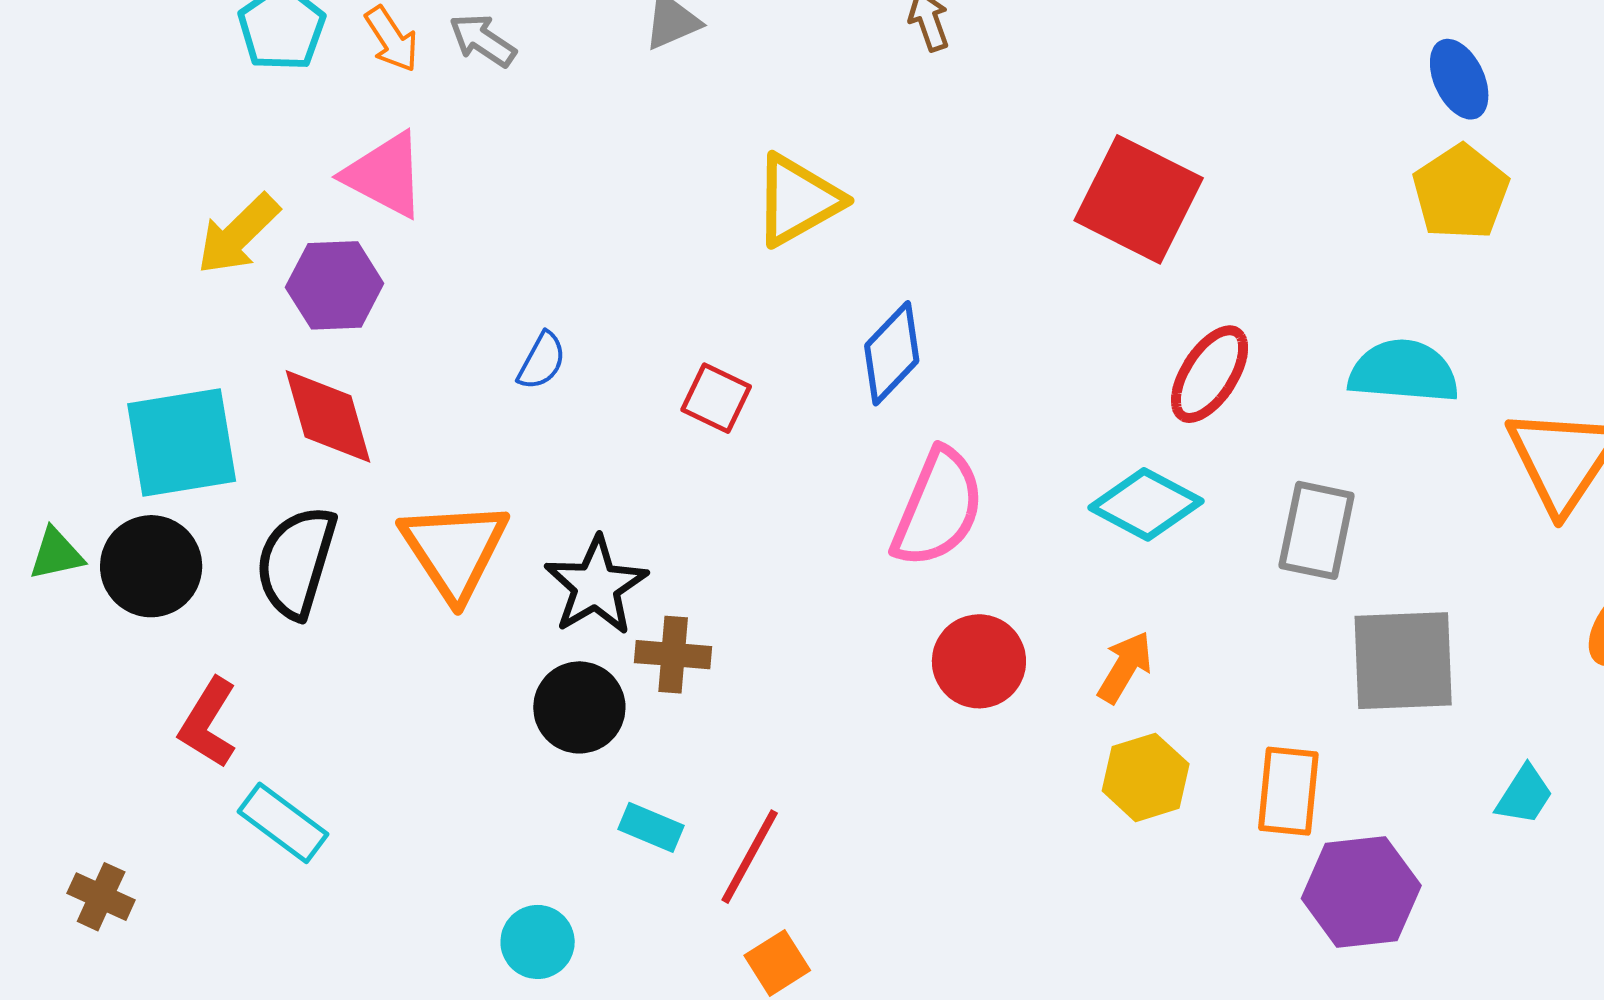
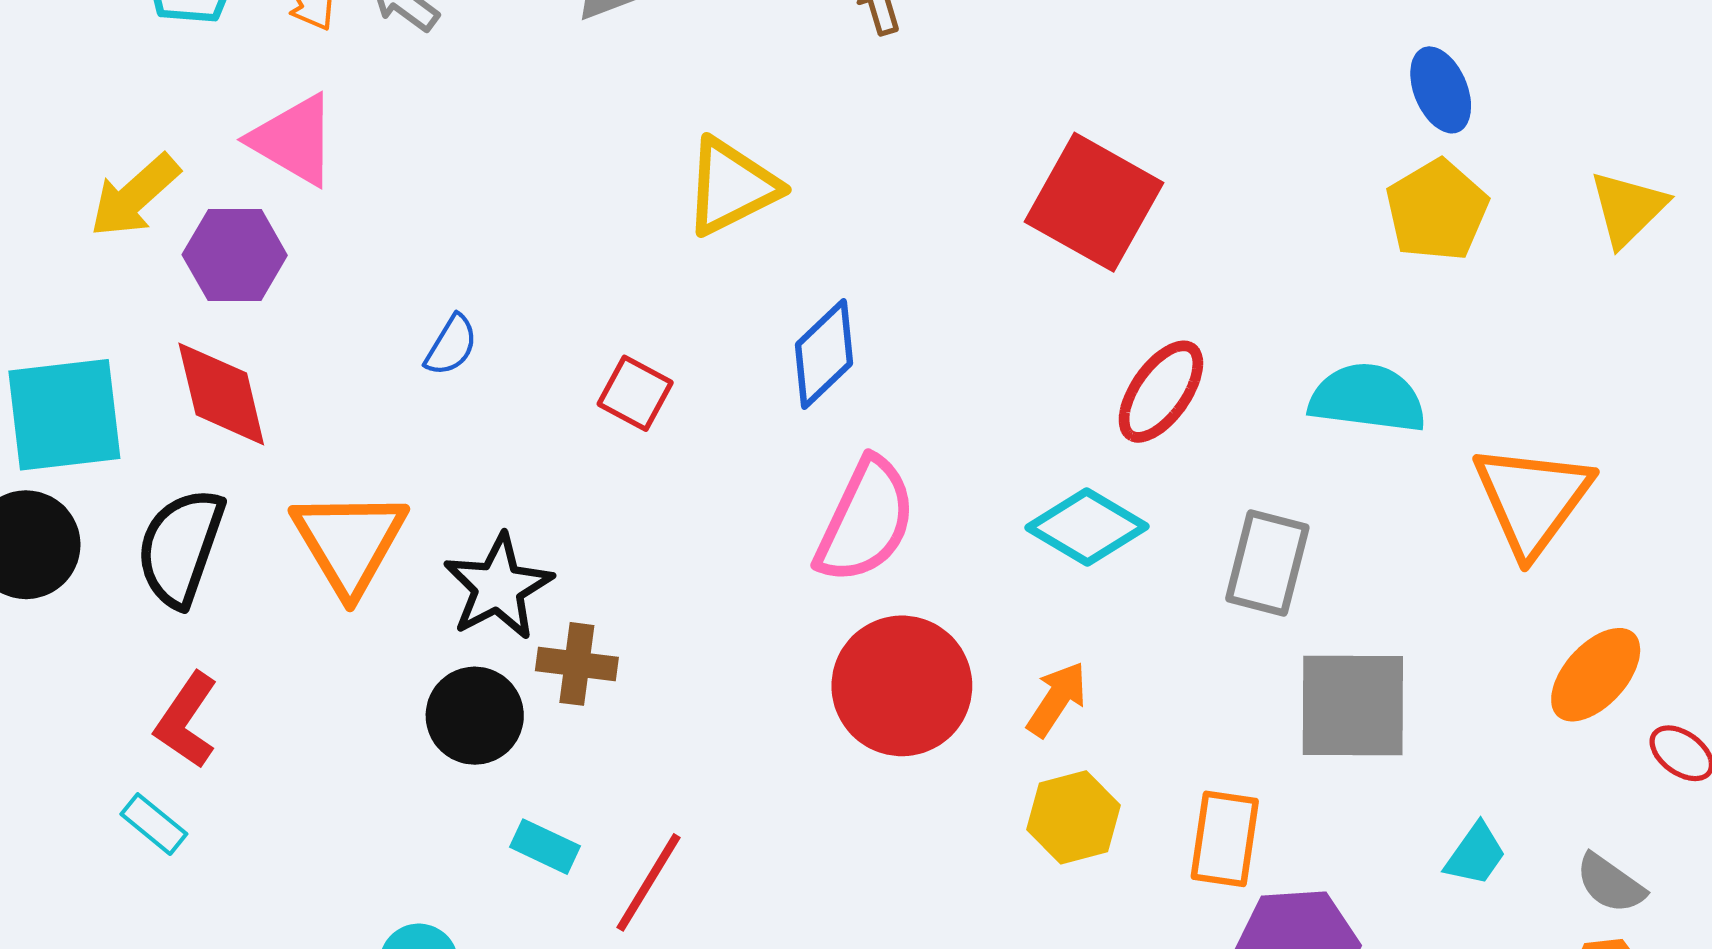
red circle: (979, 661) -> (902, 686), size x1.4
red L-shape: (208, 723) -> (187, 720), moved
cyan rectangle: (283, 823) -> (154, 824), size x0.7

